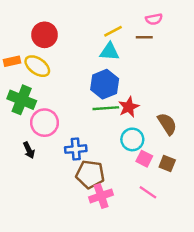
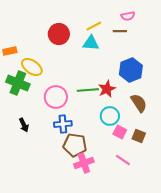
red circle: (45, 35) -> (59, 34), moved
yellow ellipse: (37, 66) -> (32, 67), moved
blue hexagon: (105, 84) -> (131, 70), moved
pink circle: (45, 123) -> (56, 97), moved

